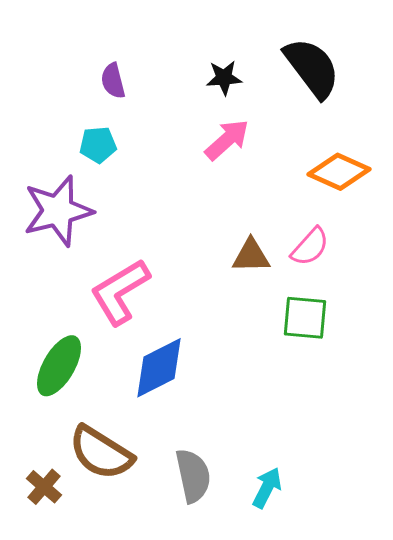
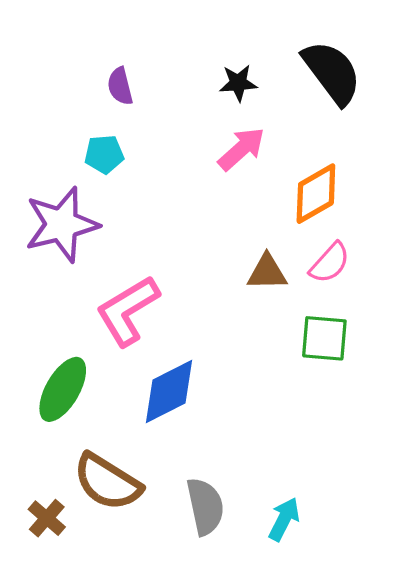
orange diamond: (339, 172) -> (316, 194), moved, turned -54

